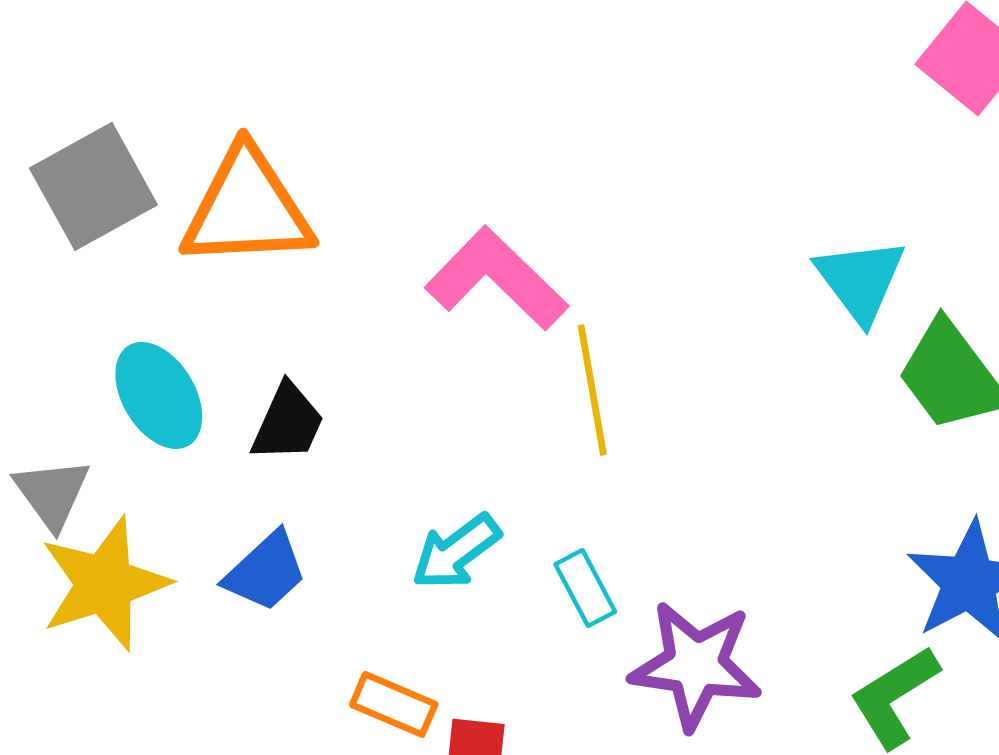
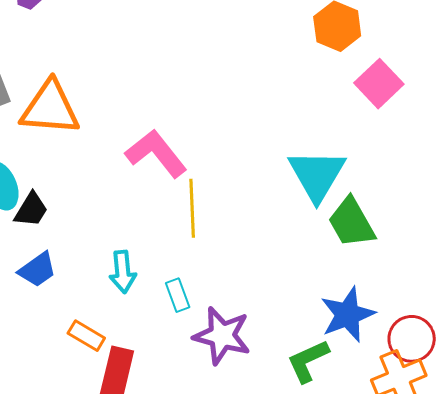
cyan triangle: (860, 280) -> (317, 175), size x1.4
black trapezoid: (288, 423) -> (31, 210), moved
cyan arrow: (456, 552) -> (123, 272), turned -66

